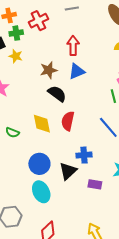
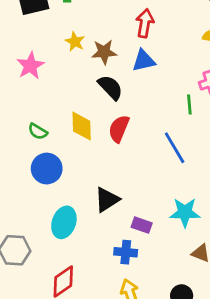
yellow star: (16, 56) -> (75, 42), moved
blue cross: (84, 155) -> (126, 252), moved
blue circle: (39, 164) -> (47, 169), moved
cyan ellipse: (41, 192) -> (64, 222), turned 35

